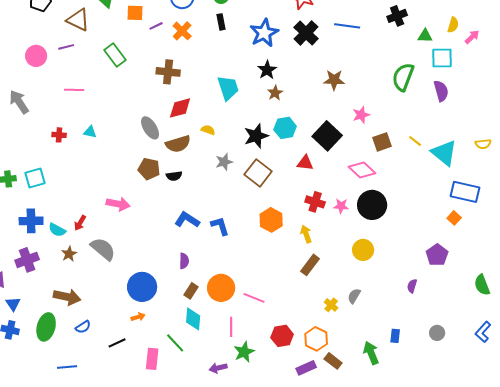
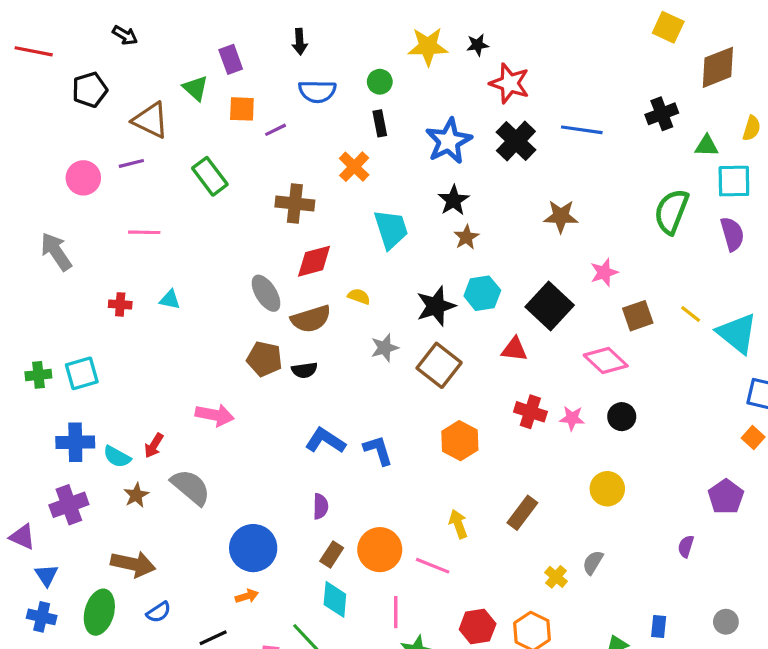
orange cross: (182, 31) -> (354, 167), moved
black circle: (372, 205) -> (622, 417), size x0.6
yellow arrow: (306, 234) -> (458, 524), moved

